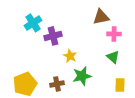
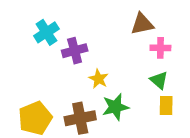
brown cross: (57, 84) -> (80, 118), size x1.5
yellow rectangle: (120, 85) -> (166, 106), moved

